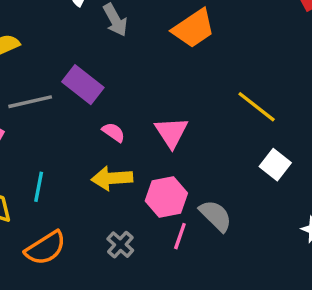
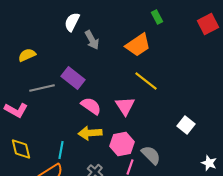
yellow line: (257, 107) -> (146, 81), moved
pink semicircle: (114, 132) -> (91, 106), size x1.5
cyan line: (39, 187) -> (61, 150), moved

